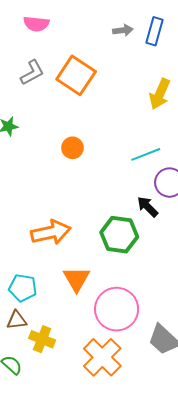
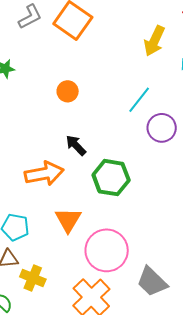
cyan line: (146, 154) -> (139, 100), turned -32
black arrow: (148, 207) -> (76, 145), moved

